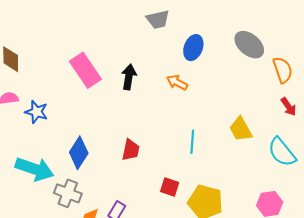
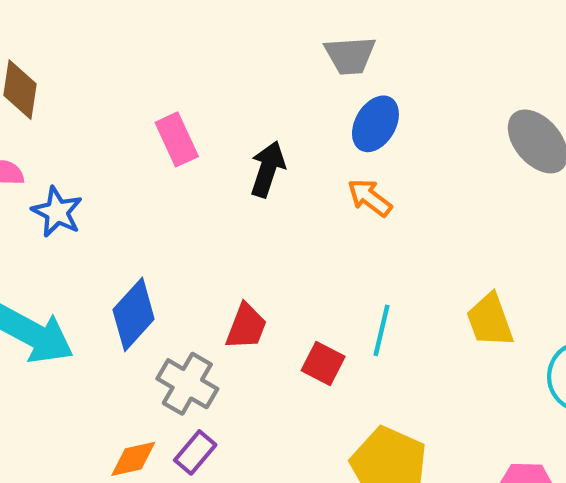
blue ellipse: (193, 48) -> (375, 124), moved
pink rectangle: (85, 70) -> (177, 139), size x0.7
red square: (170, 187) -> (323, 363), moved
gray cross: (68, 193) -> (187, 384), moved

